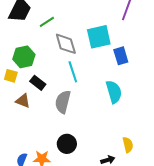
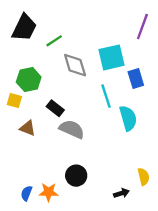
cyan line: (73, 72) -> (106, 96), moved
black rectangle: (38, 83) -> (55, 108), moved
gray semicircle: (63, 102) -> (72, 129), turned 100

